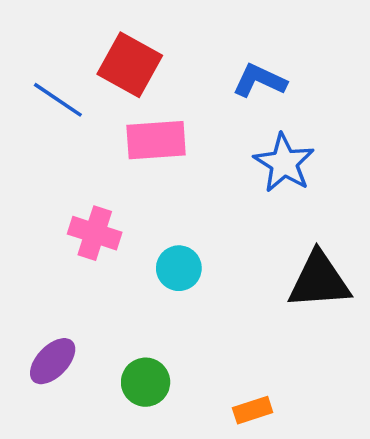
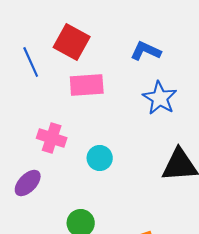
blue line: (58, 100) -> (31, 62), turned 32
purple ellipse: (53, 361) -> (28, 183), moved

